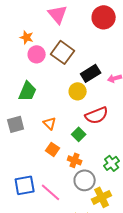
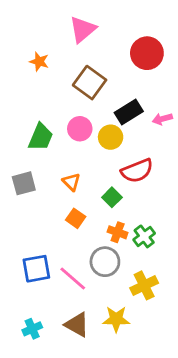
pink triangle: (58, 14) -> (83, 29), turned 30
red circle: (104, 17) -> (147, 53), moved
pink circle: (37, 54) -> (80, 129), moved
orange cross: (75, 160) -> (118, 232), moved
green cross: (112, 163) -> (144, 236), moved
gray circle: (85, 180) -> (105, 262), moved

